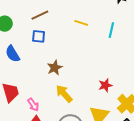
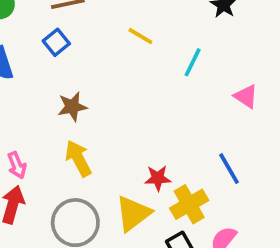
blue square: (39, 36) -> (56, 42), turned 32
red star: (105, 85) -> (158, 178), moved

